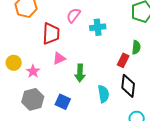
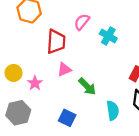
cyan cross: (98, 27) -> (108, 36), turned 35
green arrow: (80, 73) -> (87, 86), turned -48
gray hexagon: (33, 99) -> (18, 113), moved

